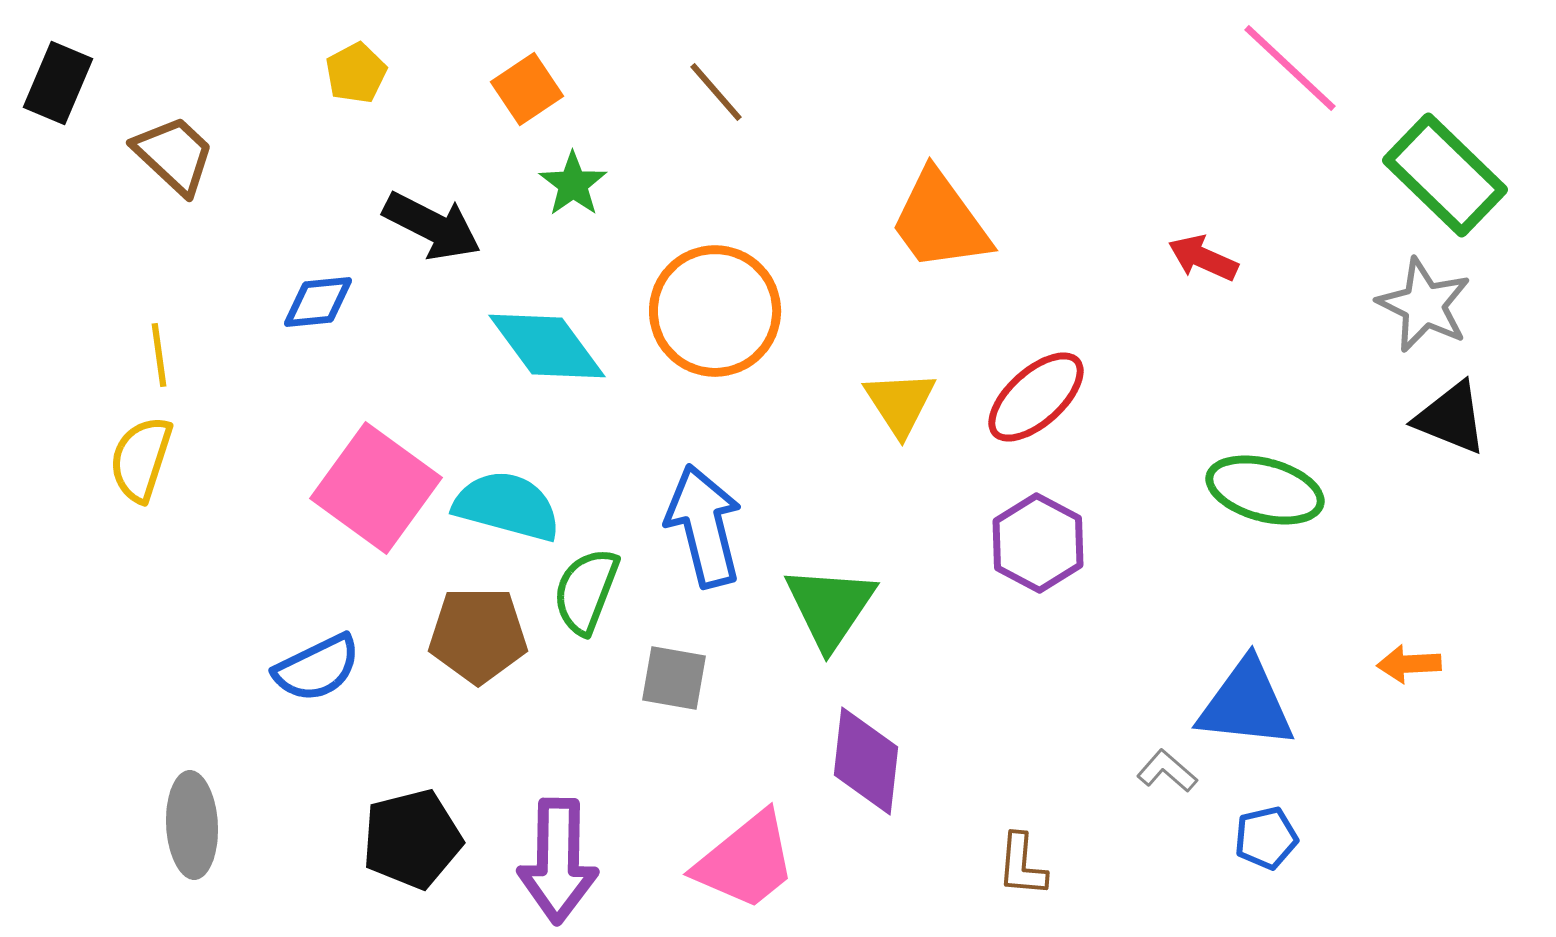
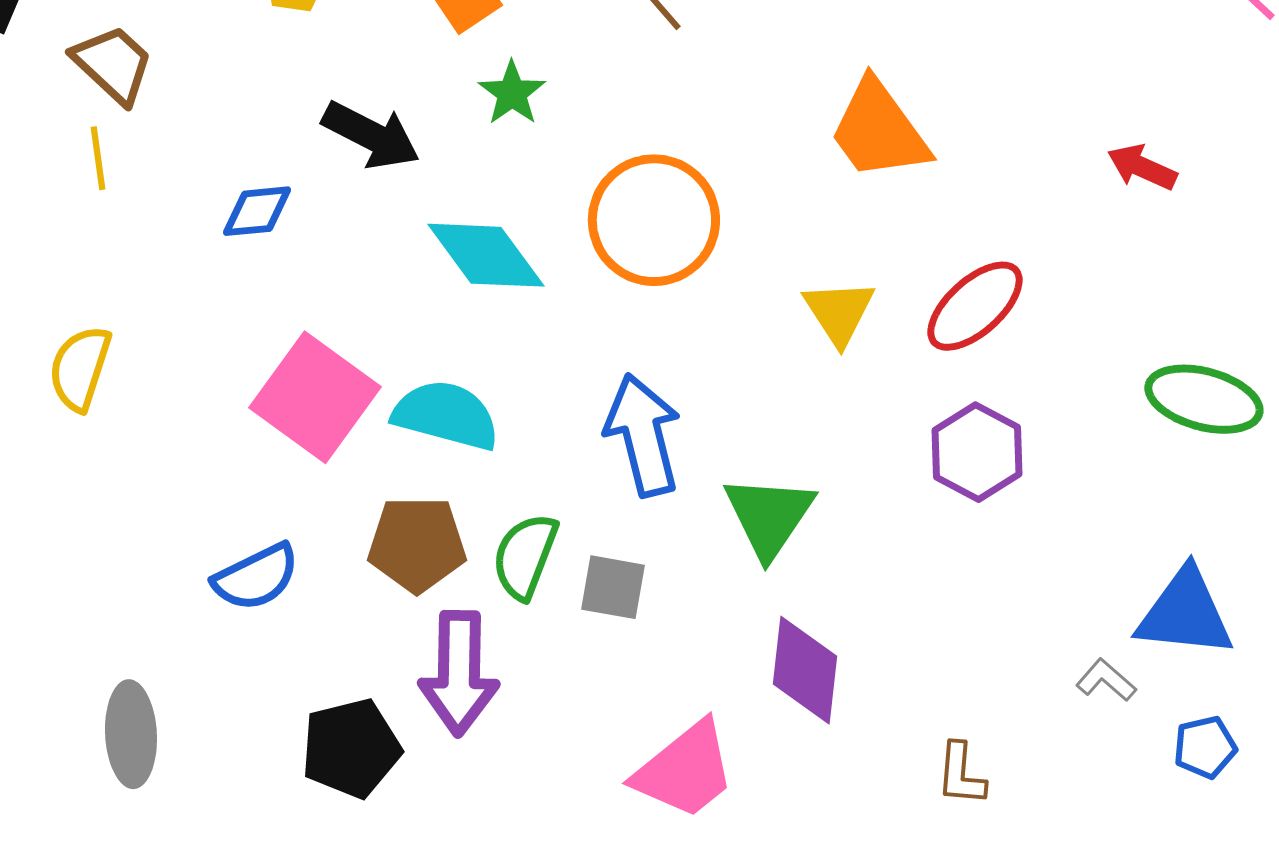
yellow line: (159, 355) -> (98, 158), moved
green semicircle: (586, 591) -> (525, 556), moved
purple arrow: (558, 861) -> (459, 673), moved

